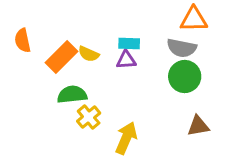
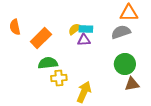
gray semicircle: (182, 48) -> (121, 32), turned 150
yellow semicircle: (89, 54) -> (75, 29), moved, turned 120
green circle: (185, 76) -> (125, 64), moved
yellow cross: (89, 117) -> (59, 78), turned 35

